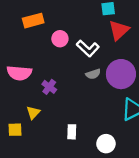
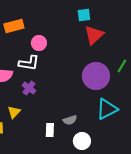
white L-shape: (88, 48) -> (29, 63), moved, turned -35
gray semicircle: (93, 74) -> (70, 120), moved

